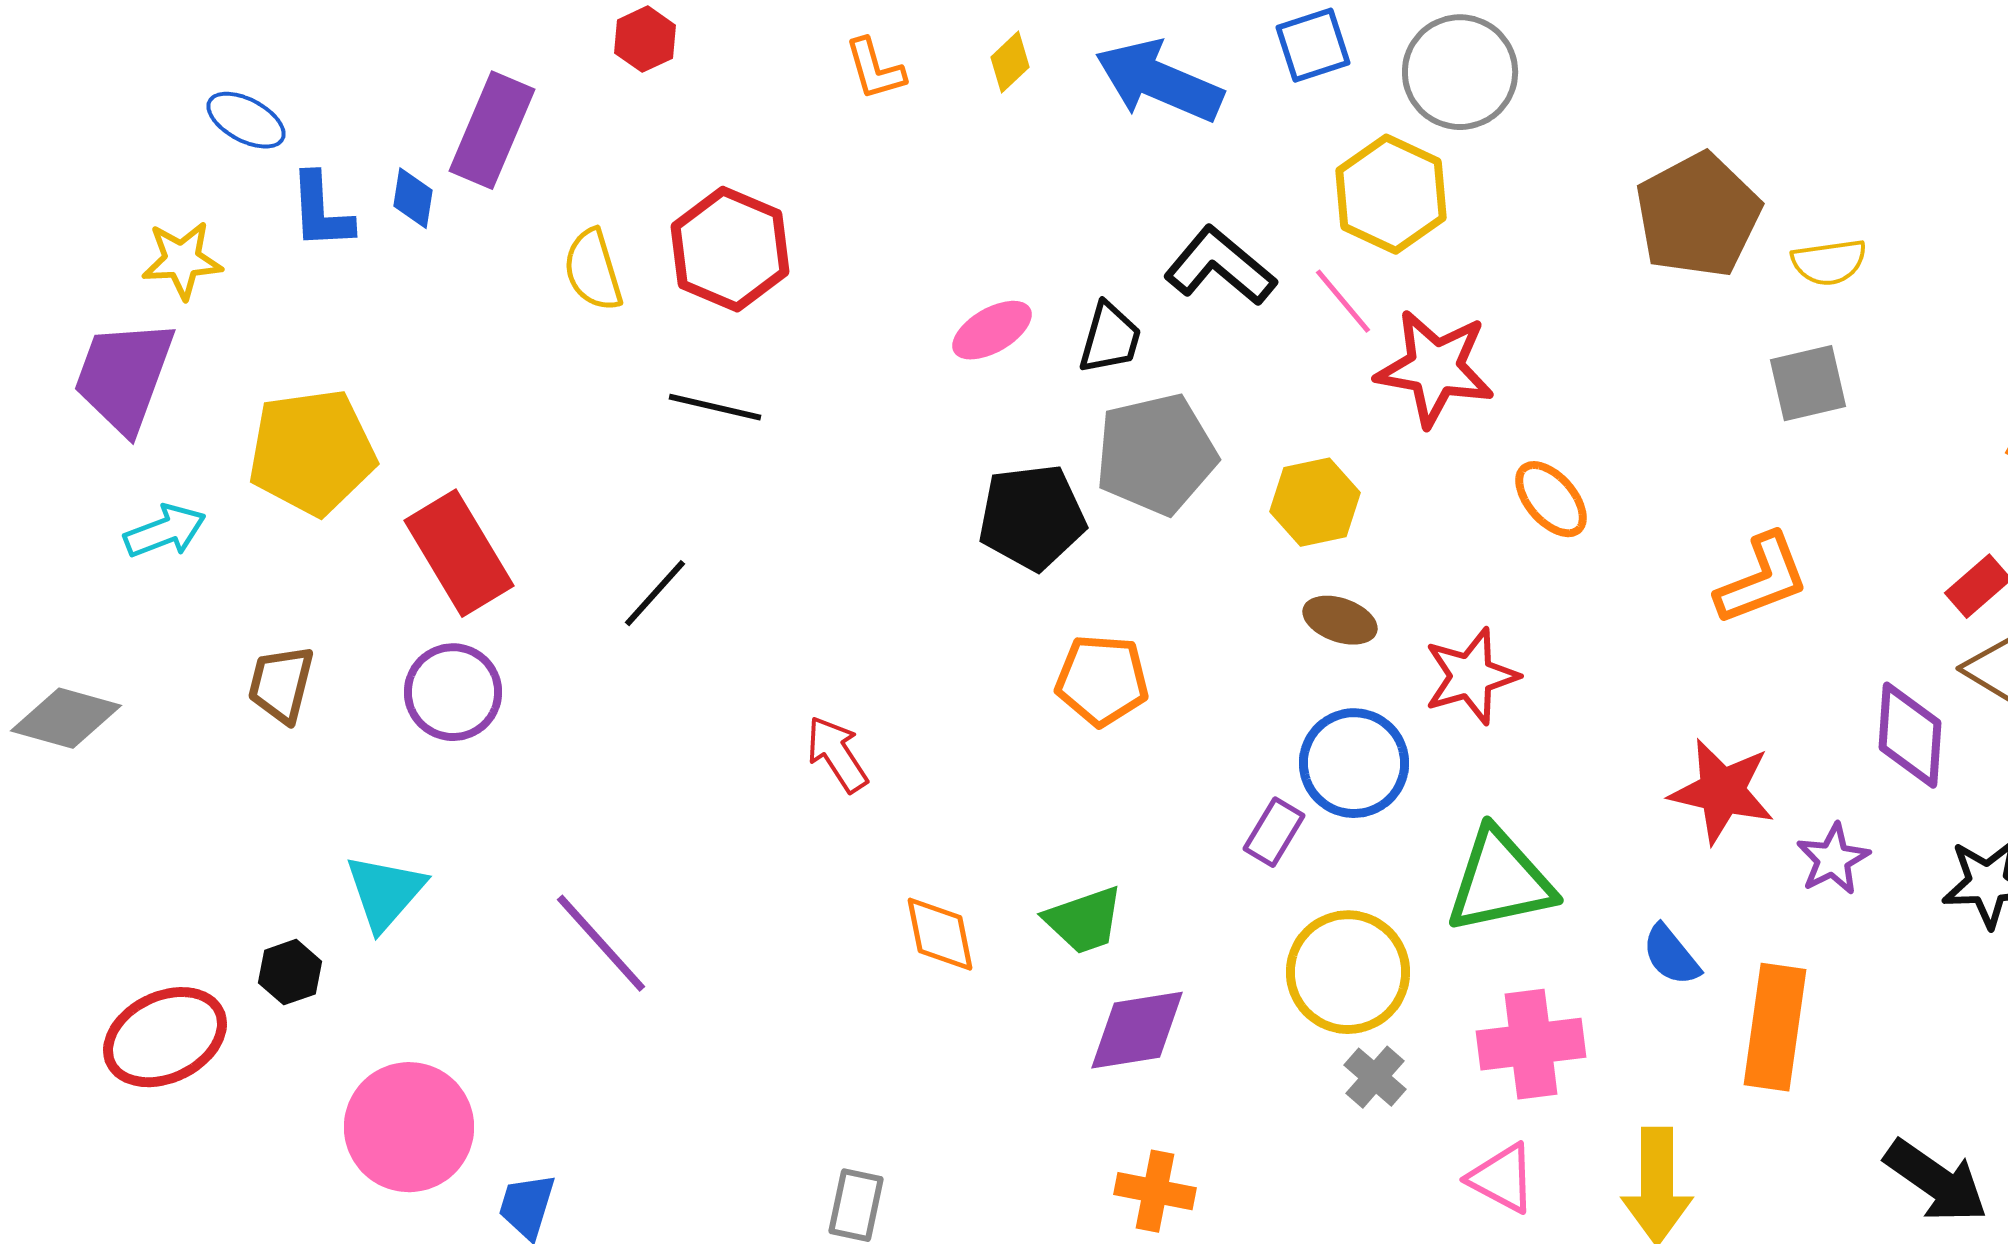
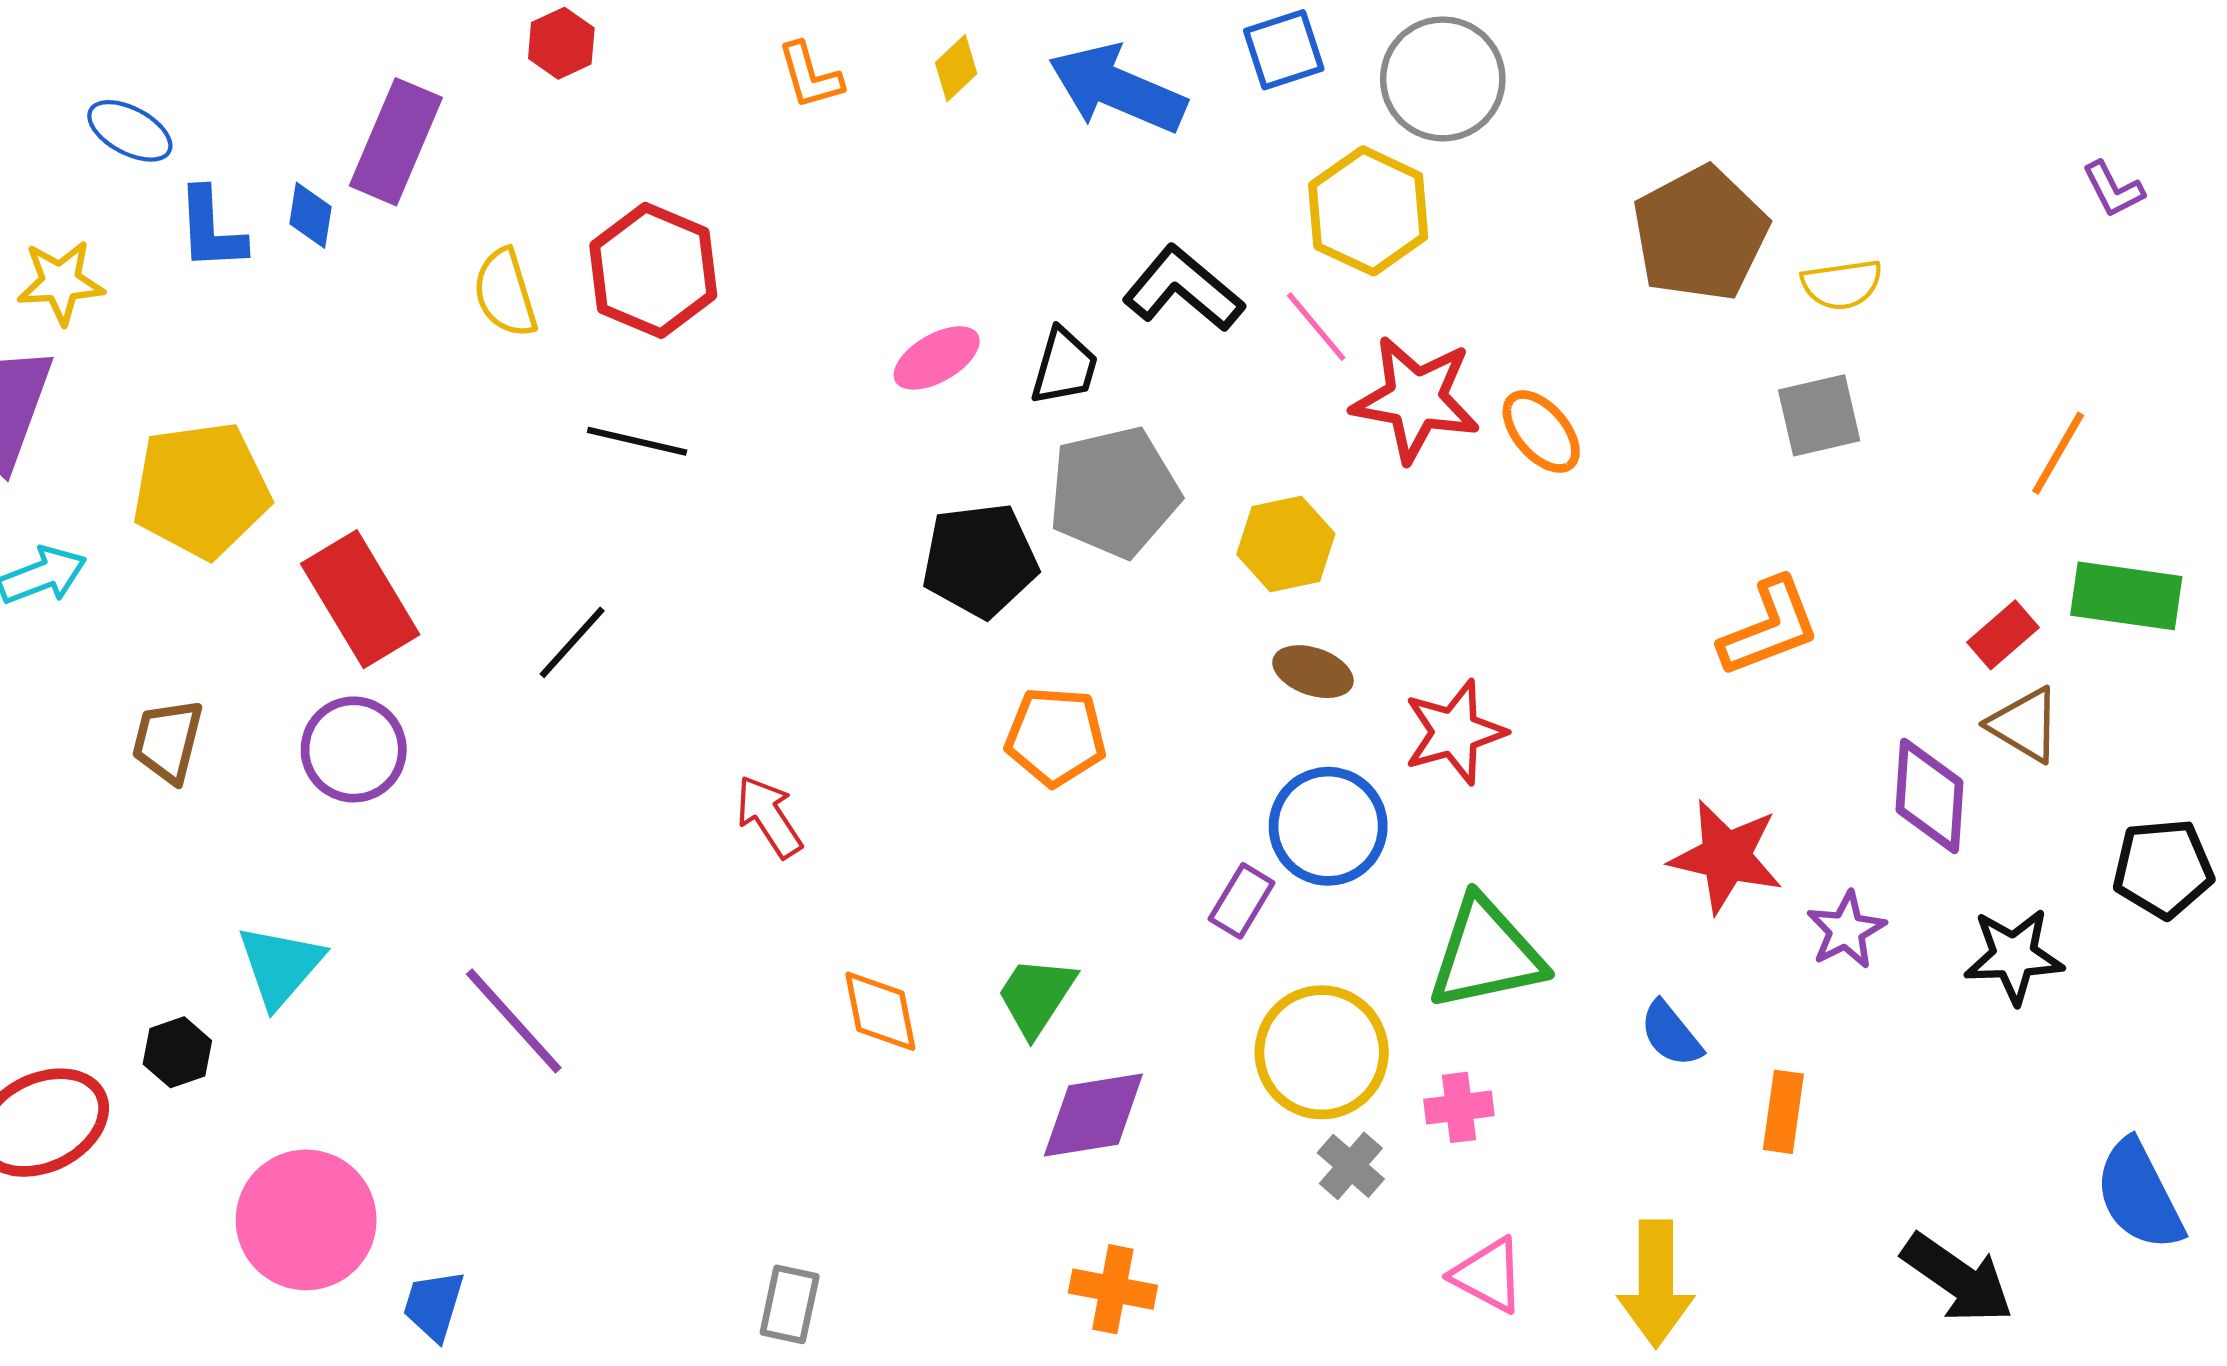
orange ellipse: (1551, 499) -> (1541, 432), moved
green trapezoid: (1084, 920) -> (1036, 996), turned 142
orange rectangle: (1775, 1027) -> (1783, 1112), size x0.6
pink cross: (1531, 1044) -> (1459, 1107), moved, size x0.6

